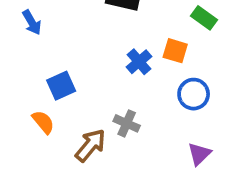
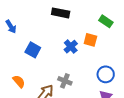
blue square: (61, 86) -> (33, 50), moved, turned -35
blue circle: (194, 94) -> (106, 74), moved

